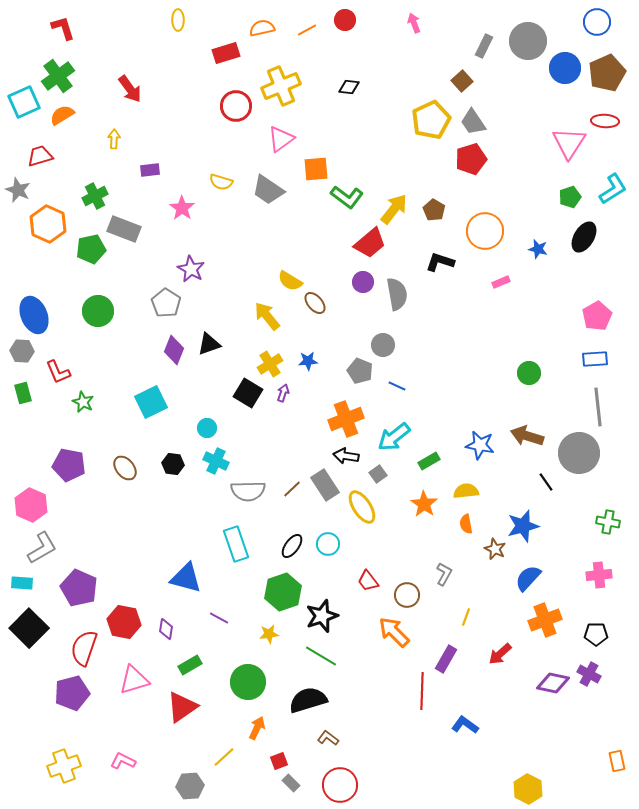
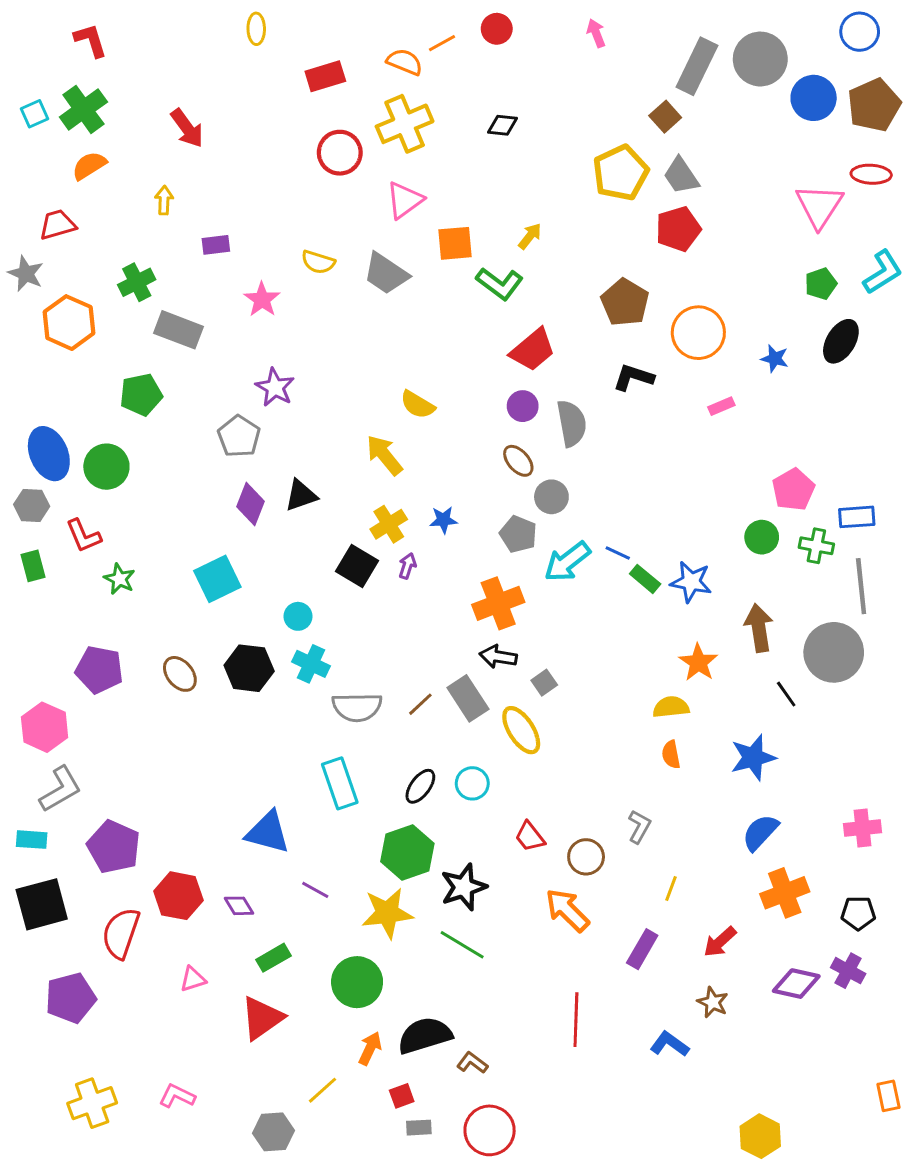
orange semicircle: (262, 28) -> (405, 62), moved, turned 35
gray rectangle: (484, 46) -> (697, 66), size x1.6
cyan square: (24, 102) -> (34, 114), moved, size x0.6
yellow arrow: (394, 209) -> (530, 236), moved, size x0.6
brown pentagon: (434, 210) -> (625, 302), size x1.5
green pentagon: (91, 249) -> (141, 395), moved
brown ellipse: (315, 303) -> (518, 461), moved
green circle: (98, 311) -> (106, 467), moved
pink pentagon: (597, 316) -> (793, 490), moved
blue line: (397, 386) -> (618, 553), moved
brown arrow: (527, 436) -> (759, 628), turned 64
cyan arrow: (394, 437) -> (567, 562), moved
blue star: (480, 445) -> (691, 582), moved
green rectangle: (429, 461) -> (645, 579), moved, turned 70
black hexagon: (173, 464) -> (249, 668), size x1.5
orange star: (424, 504) -> (698, 662), moved
green cross: (608, 522) -> (816, 546), moved
brown star: (495, 549) -> (713, 1002), moved
black square: (29, 628) -> (42, 904), turned 30
purple diamond: (166, 629) -> (239, 906), turned -40
yellow star: (269, 634) -> (387, 913), size x1.8
pink triangle: (134, 680) -> (193, 979), size x0.6
red line: (422, 691) -> (576, 1020), moved
purple pentagon: (72, 693) -> (70, 998), moved
black semicircle: (308, 700) -> (425, 1035), moved
gray rectangle: (291, 783) -> (419, 1128), turned -48

